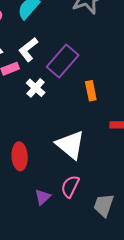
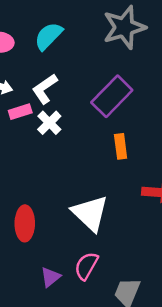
purple rectangle: (63, 61) -> (112, 96), moved
white cross: (36, 88) -> (49, 123), moved

